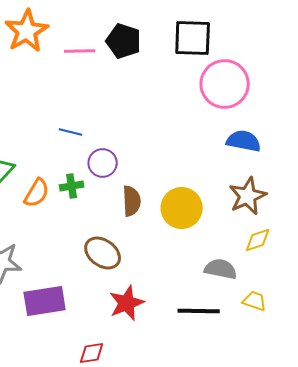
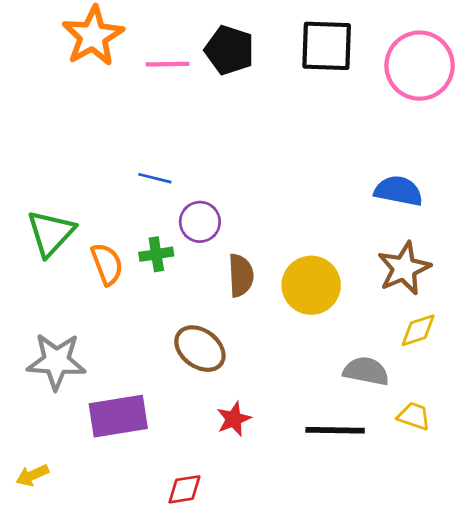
pink circle: (225, 84) -> (420, 66), moved
orange semicircle: (37, 193) -> (107, 264), turned -52
red star: (127, 303) -> (234, 419), size x0.7

